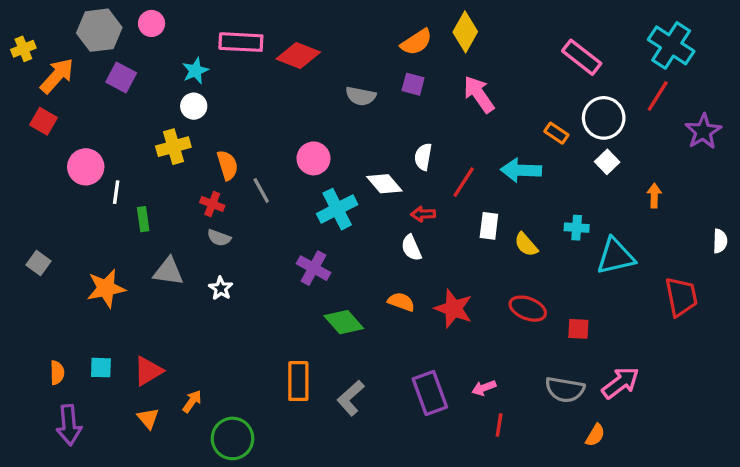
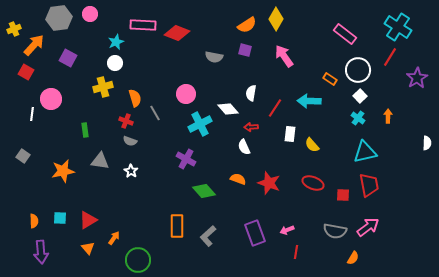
purple square: (121, 77) -> (68, 58), moved
white line: (116, 192) -> (32, 114), moved
cyan cross: (577, 228) -> (358, 118), moved, turned 32
red trapezoid: (681, 297) -> (369, 185), moved

